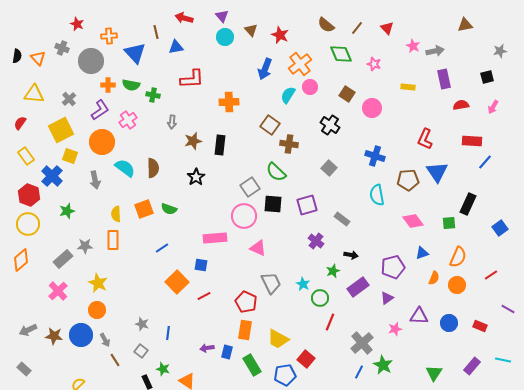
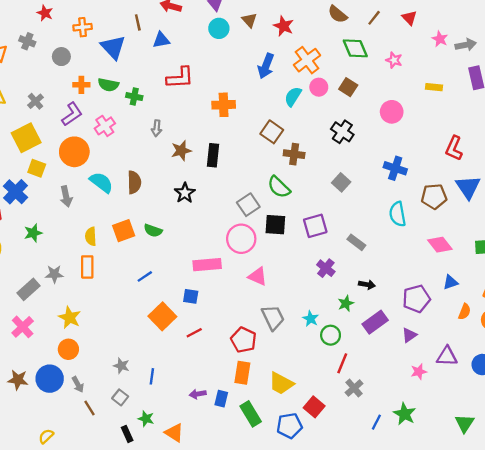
gray circle: (91, 61) -> (61, 57), size x0.6
brown square: (347, 94) -> (348, 87), moved
gray cross: (362, 343) -> (354, 388), moved, size x0.7

